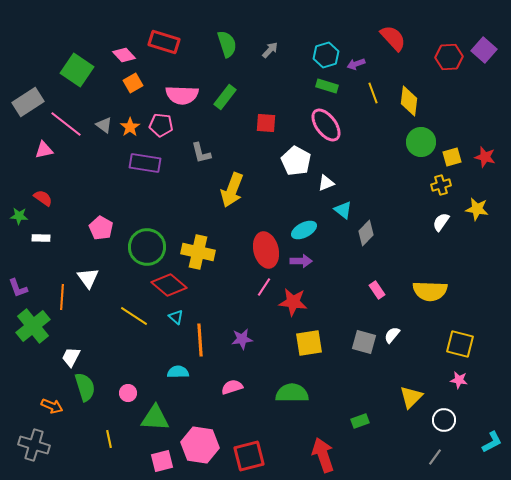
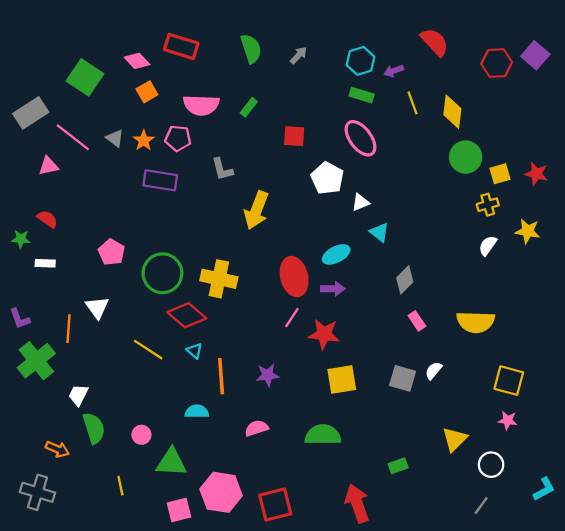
green rectangle: (225, 97) -> (249, 107), size x0.7
gray diamond: (366, 233) -> (405, 280), moved

